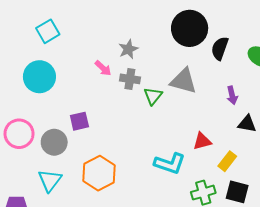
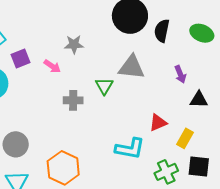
gray star: (128, 49) -> (74, 44), turned 30
gray cross: (130, 79) -> (73, 100), moved
purple square: (79, 121) -> (21, 58), moved

